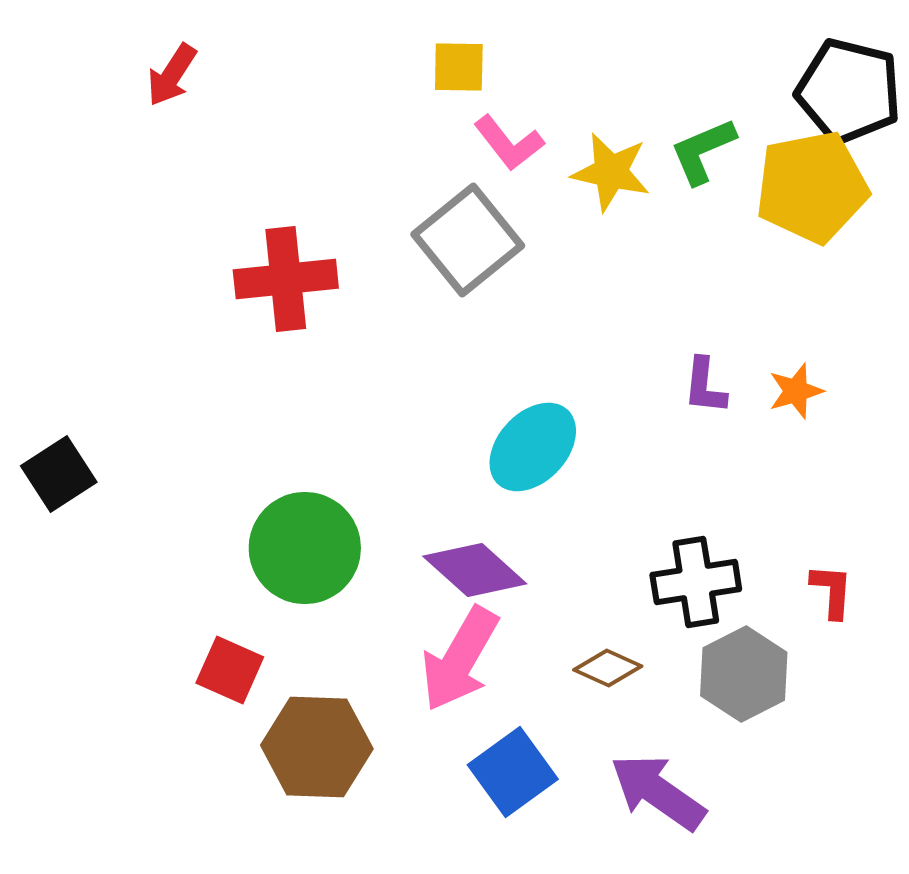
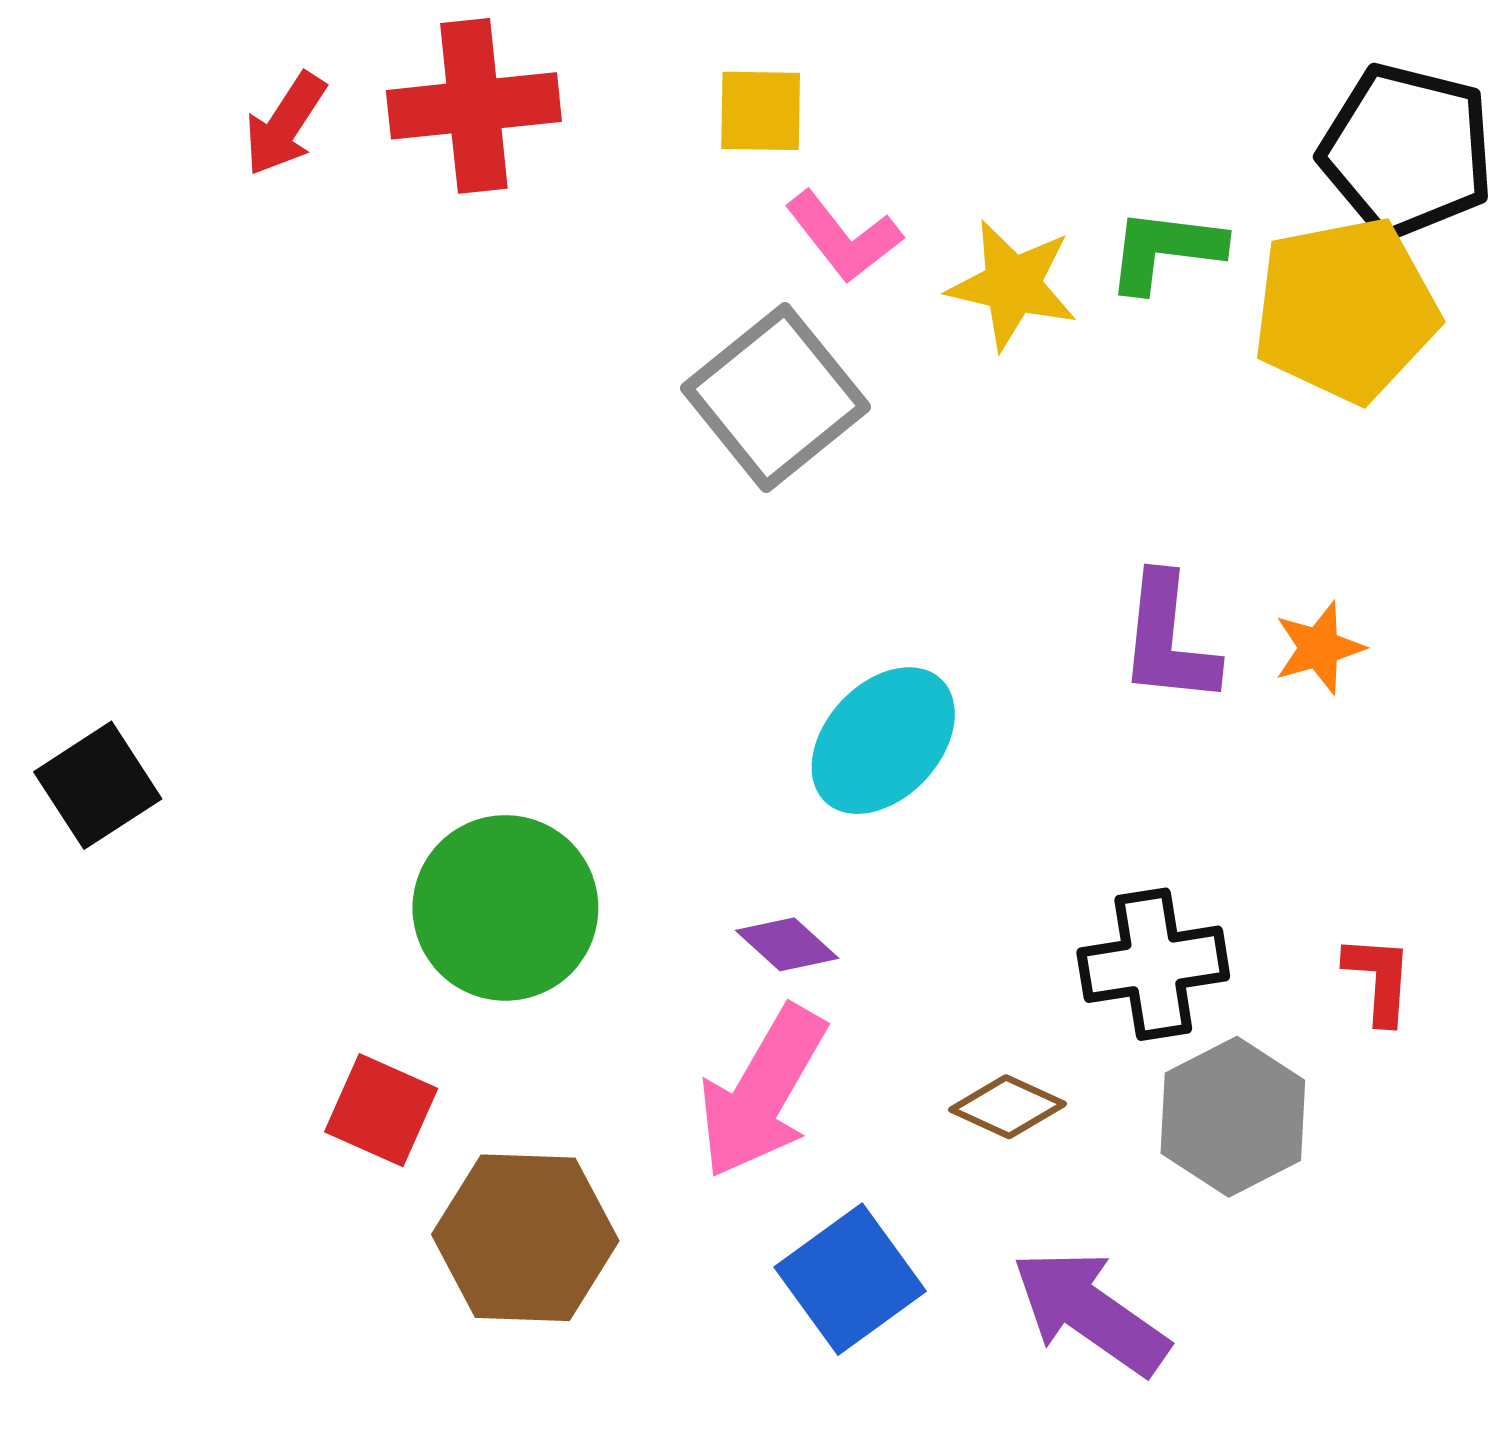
green L-shape: (703, 151) -> (1165, 250), turned 30
red cross: (286, 279) -> (474, 106), moved
purple L-shape: (705, 386) -> (1168, 639), size x1.4
purple diamond: (475, 570) -> (787, 944), size x0.6

